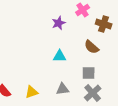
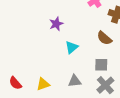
purple star: (59, 23) -> (56, 24), moved
cyan triangle: (60, 56) -> (72, 47), turned -40

